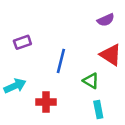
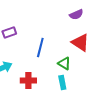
cyan rectangle: (98, 109) -> (62, 82), moved

